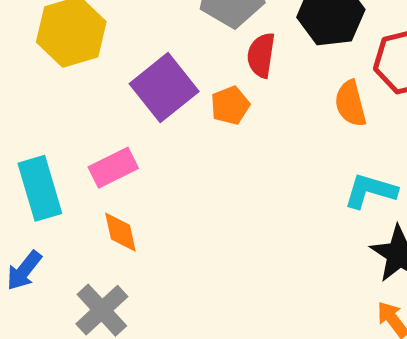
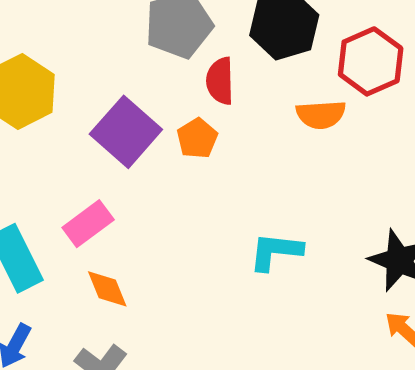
orange semicircle: (350, 104) -> (321, 115), turned -69
cyan L-shape: (370, 191) -> (276, 251), moved

